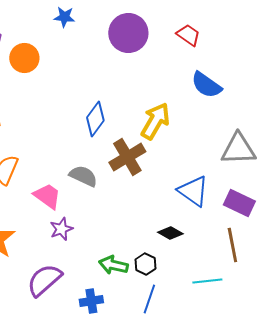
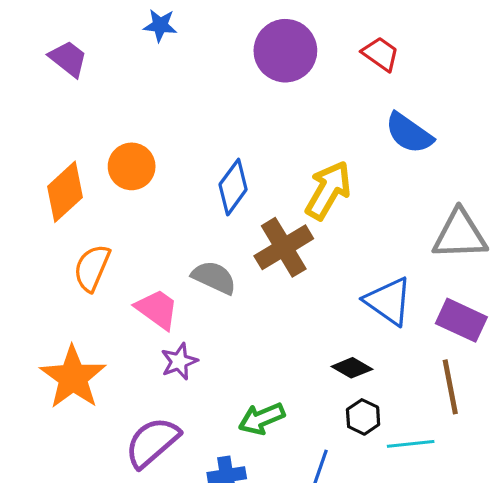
blue star: (64, 17) -> (160, 25), moved
orange circle: (24, 58) -> (132, 166), moved
black hexagon: (145, 264) -> (363, 417), moved
green arrow: (113, 265) -> (262, 419), turned -36

